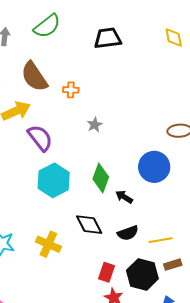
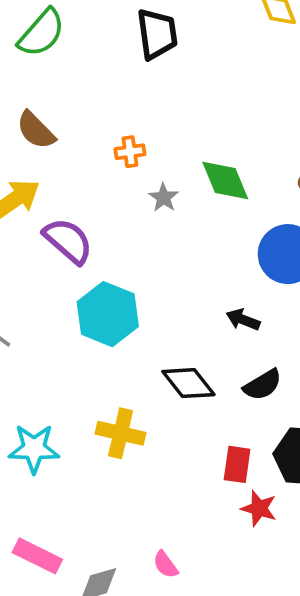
black trapezoid: (108, 38) -> (157, 34), turned 100
brown semicircle: (34, 77) -> (36, 130), size x0.7
orange cross: (71, 90) -> (130, 152), moved
green diamond: (101, 178) -> (225, 180), moved, turned -32

